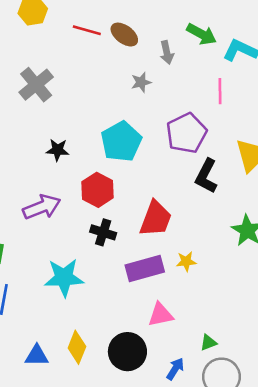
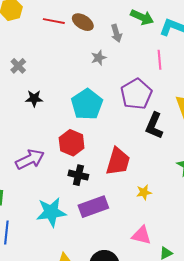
gray cross: (36, 85) -> (18, 66), size x0.6
black star: (58, 150) -> (34, 98), moved
purple rectangle: (145, 269) -> (93, 207), moved
pink triangle: (160, 315) -> (141, 235), moved, turned 30

